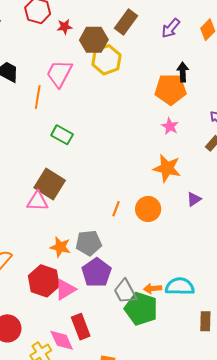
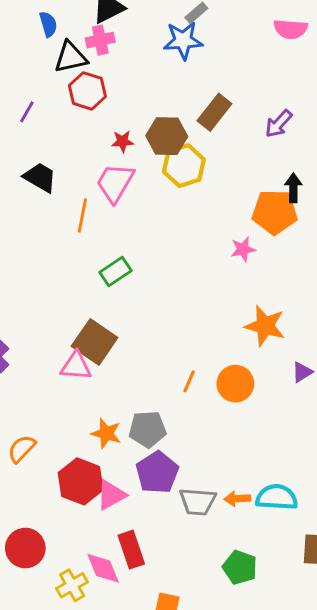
red star: (65, 27) -> (123, 141), moved
pink star: (170, 126) -> (243, 249), moved, turned 30
green rectangle: (62, 135) -> (115, 271), turned -65
gray trapezoid: (125, 292) -> (198, 502), turned -60
green pentagon: (141, 309) -> (240, 567), moved, size x0.7

